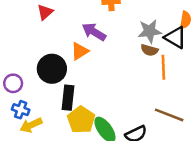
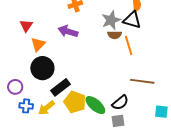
orange triangle: (80, 51) -> (38, 44), moved
black rectangle: (68, 98) -> (60, 87), turned 60
yellow arrow: (31, 125) -> (46, 108), moved

